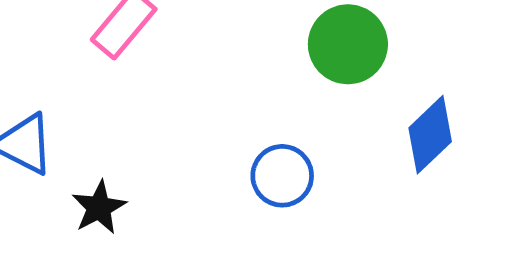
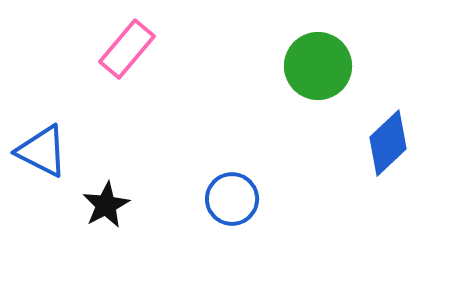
blue circle: (282, 176) -> (232, 199), moved

